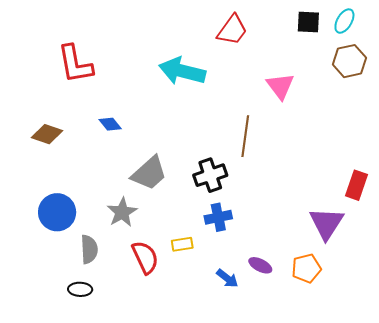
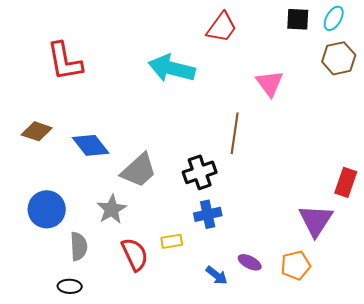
blue diamond: (110, 124) -> (91, 145), moved, size x1.6

